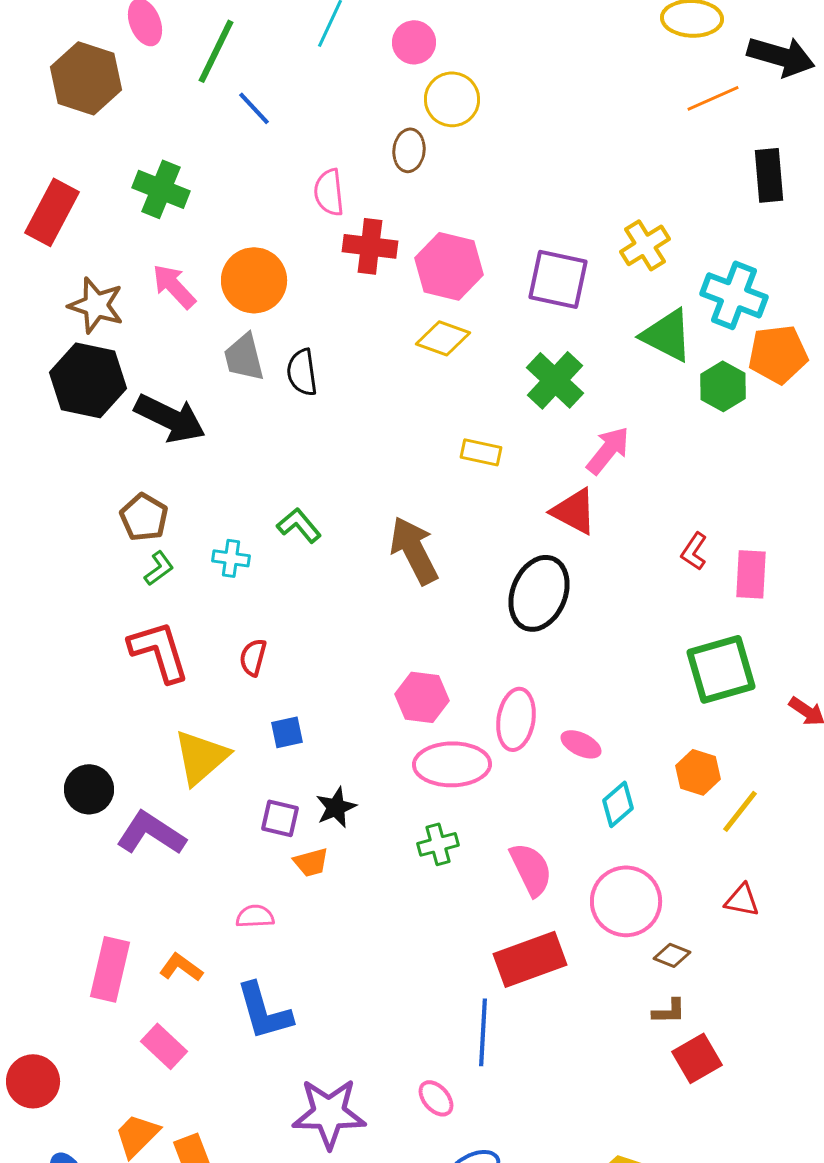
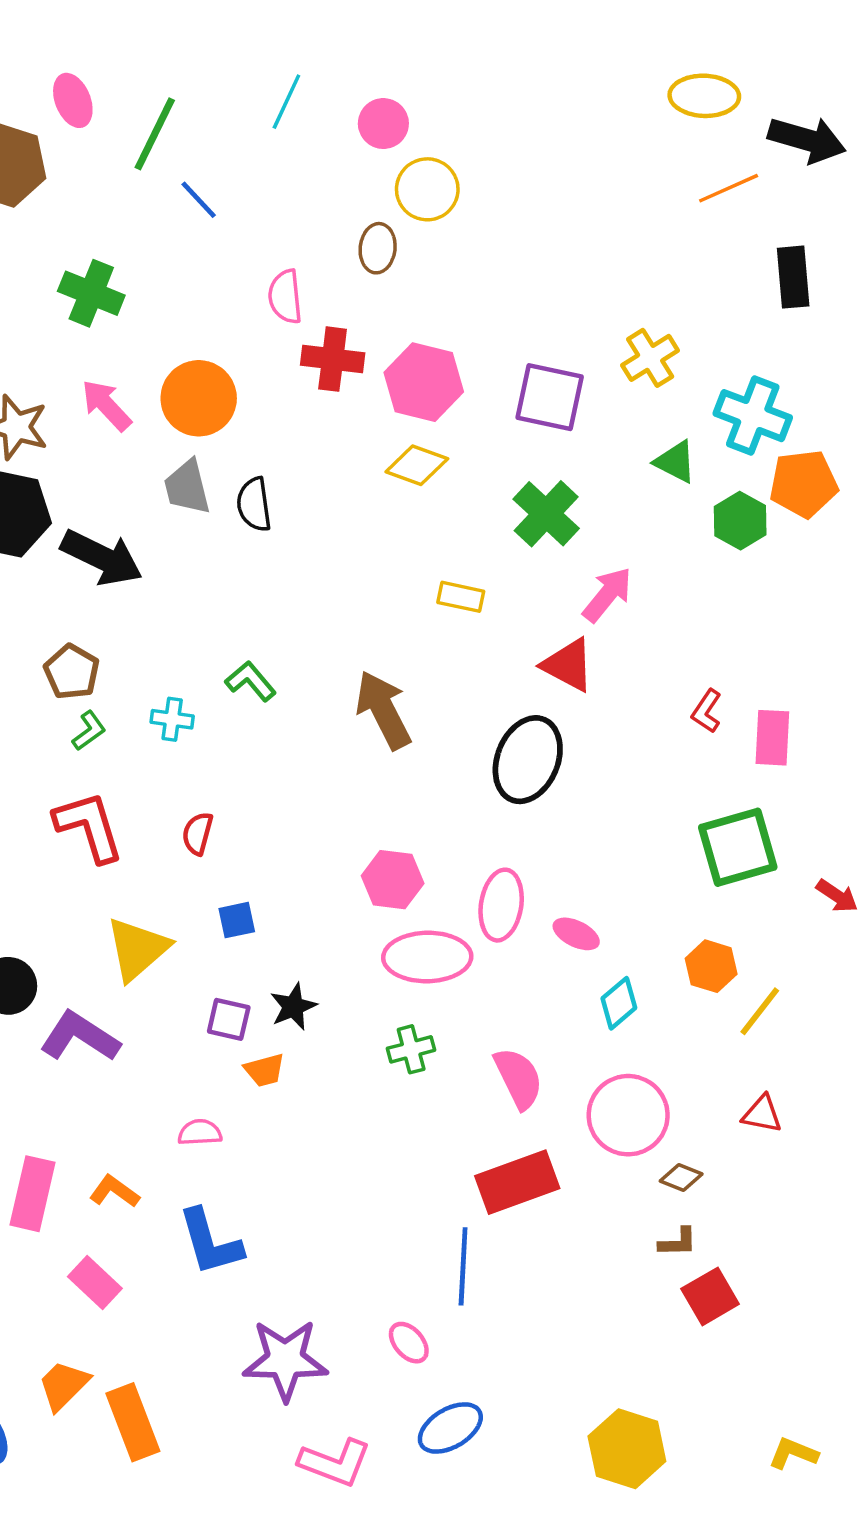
green triangle: (667, 335) -> (675, 462), size x0.7

